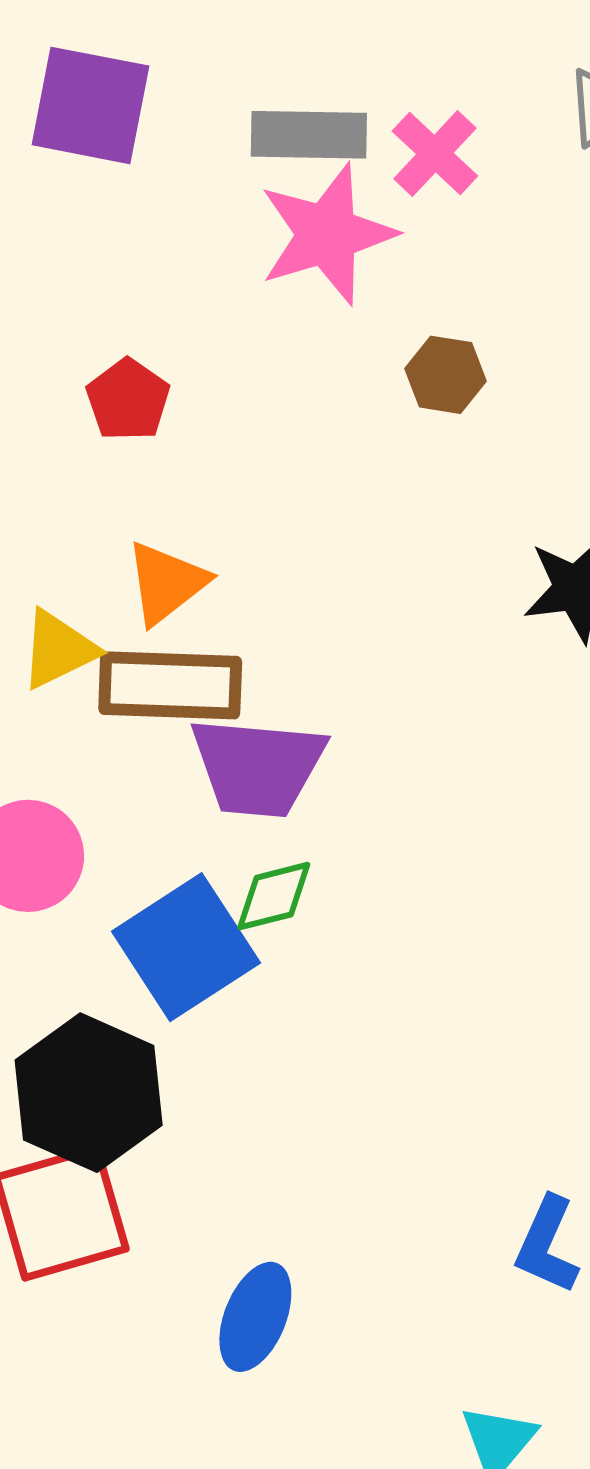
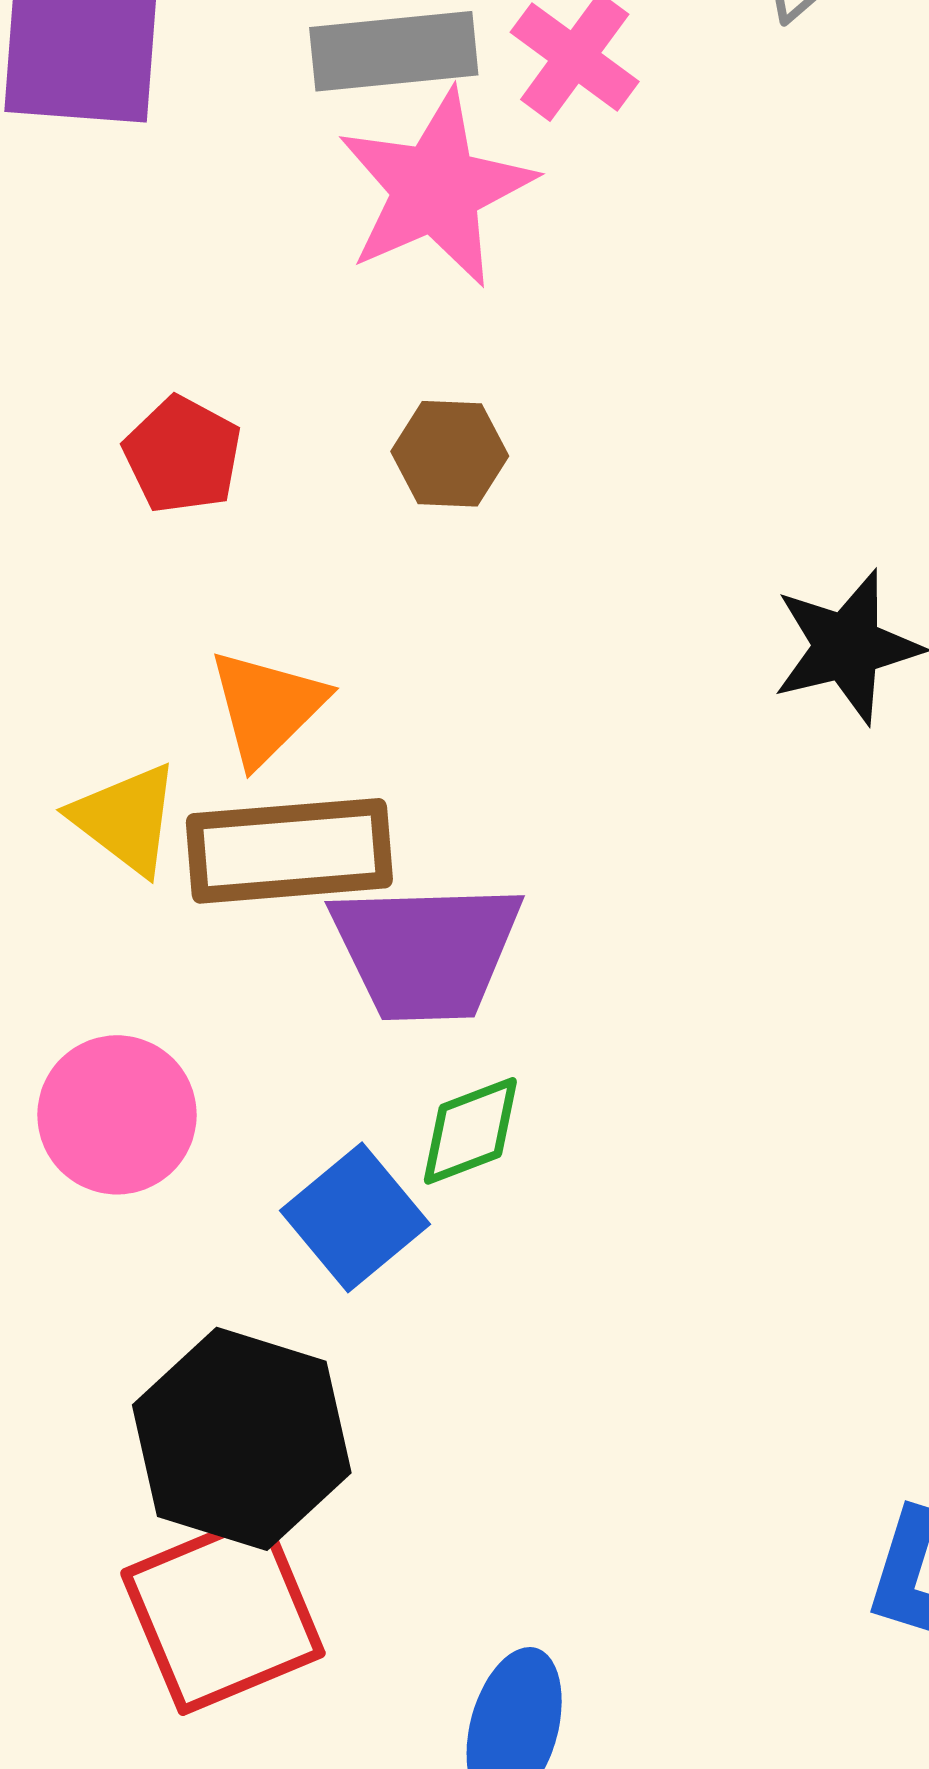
brown hexagon: (446, 375) -> (450, 454), moved
yellow triangle: (58, 649) -> (126, 819), turned -50
blue square: (186, 947) -> (355, 1217), size x0.7

